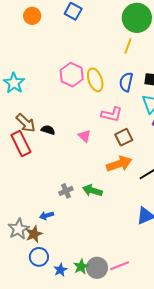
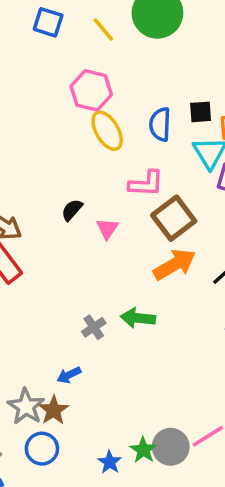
yellow line: (128, 46) -> (103, 30), moved, turned -49
pink hexagon: (72, 75) -> (91, 90), moved
black semicircle: (48, 130) -> (72, 210), moved, turned -56
pink triangle: (85, 136) -> (107, 229), turned 32
brown square: (124, 137) -> (174, 218), size x1.4
blue circle: (39, 257) -> (42, 449), moved

